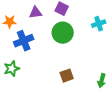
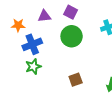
green star: (12, 69) -> (33, 67), moved

